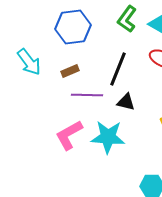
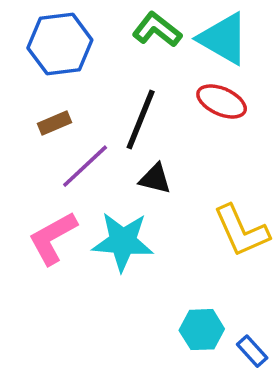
green L-shape: (127, 19) -> (157, 30), turned 92
purple line: (87, 95) -> (85, 166), turned -44

